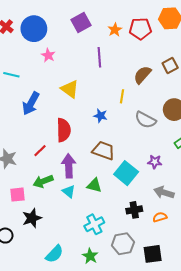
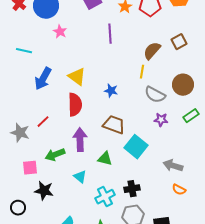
yellow triangle: (70, 89) -> (77, 77), moved
yellow line: (122, 96) -> (142, 72), moved
red line: (40, 151) -> (43, 122), moved
purple star: (155, 162) -> (161, 120), moved
cyan triangle: (69, 192) -> (80, 177), moved
black cross: (134, 210) -> (132, 189), moved
orange semicircle: (160, 217) -> (179, 190), moved, turned -136
black star: (32, 218) -> (44, 191), turned 30

